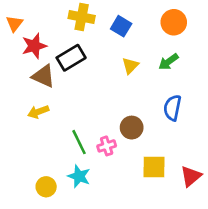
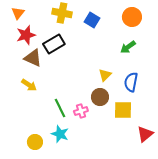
orange triangle: (14, 24) -> (18, 13), moved
yellow triangle: (130, 66) -> (105, 75), moved
yellow arrow: (38, 112) -> (29, 85), turned -126
yellow square: (154, 167) -> (123, 110), moved

